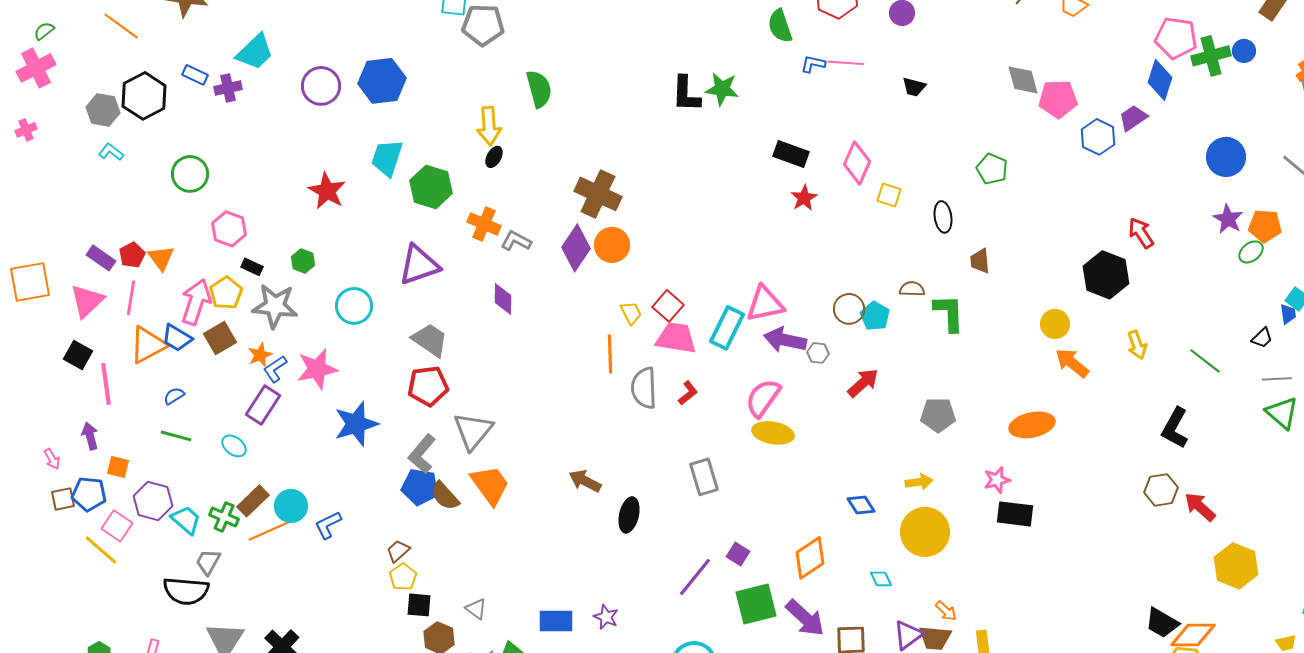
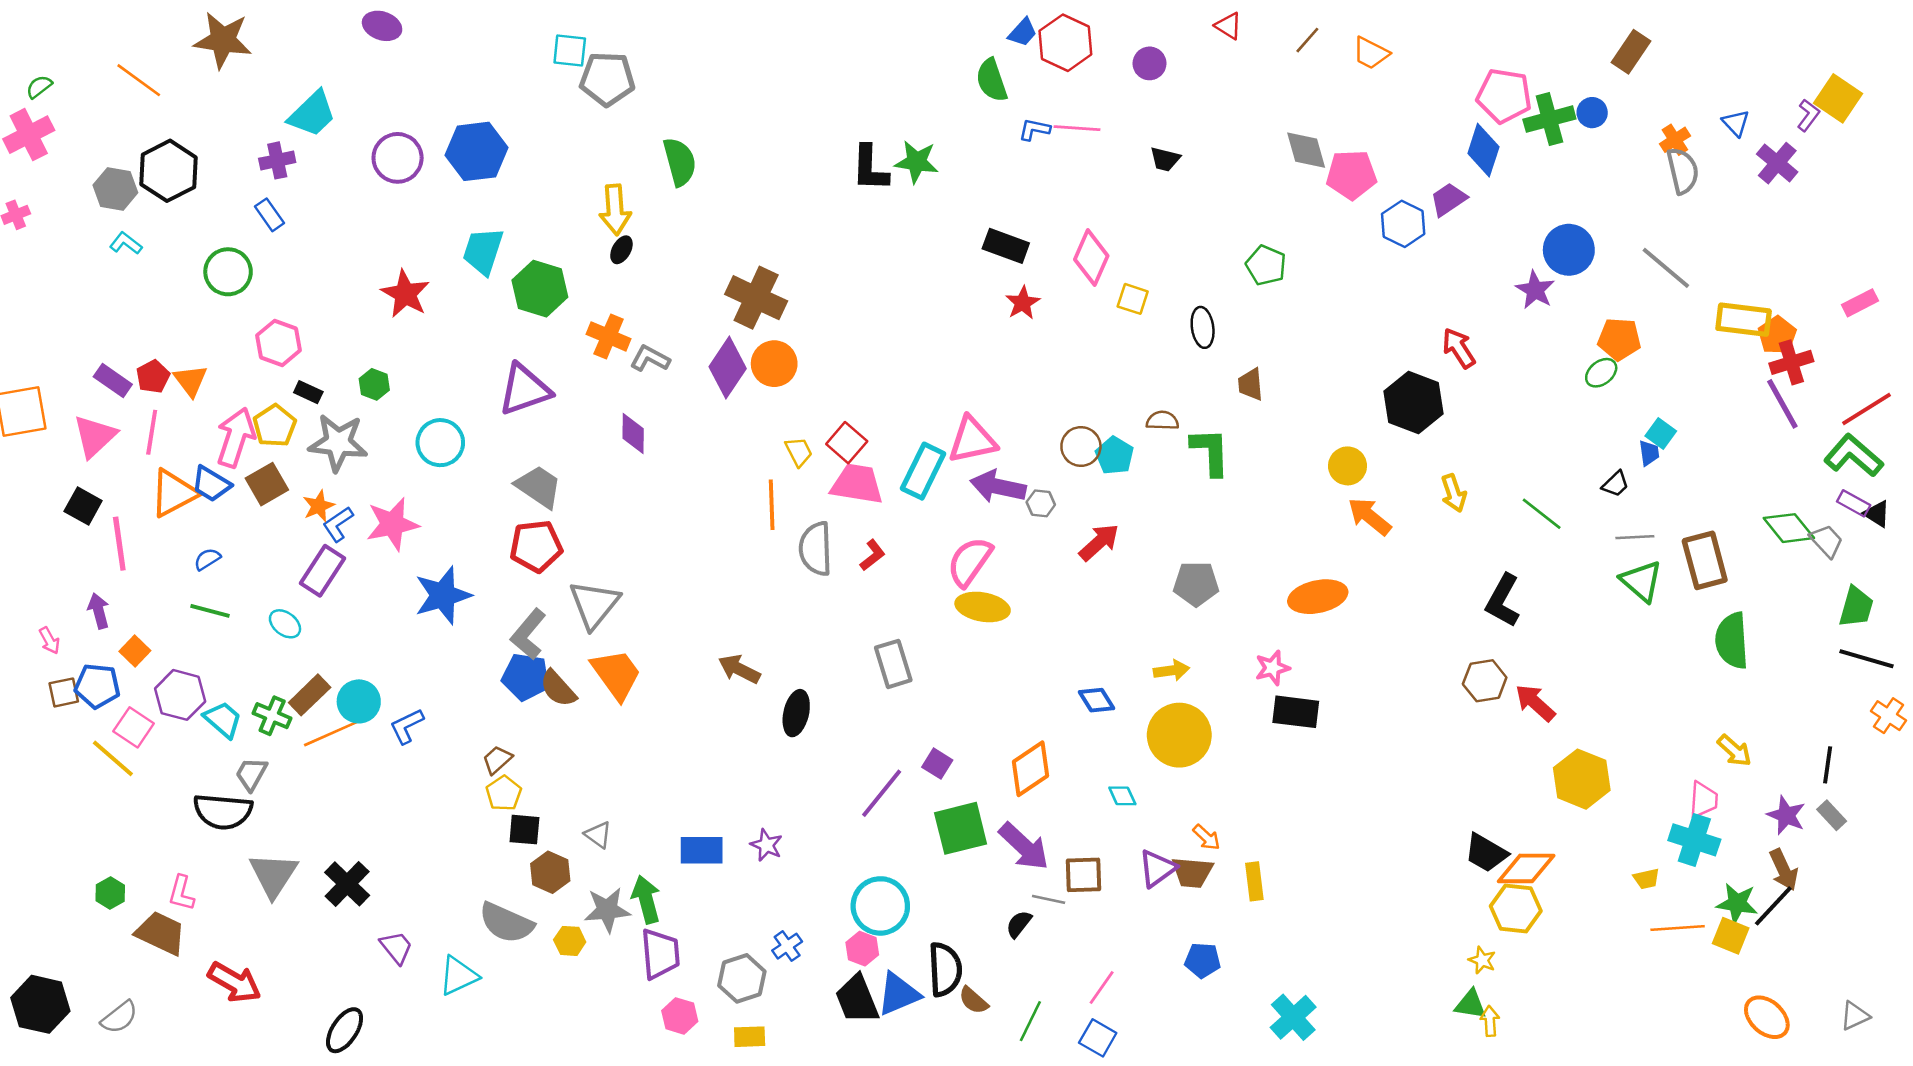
blue rectangle: (195, 75) -> (269, 215), moved, turned 30
purple star: (1228, 219) -> (1535, 290), moved
orange square: (118, 467) -> (135, 651), turned 30

